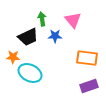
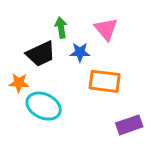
orange rectangle: (87, 58) -> (105, 81), moved

